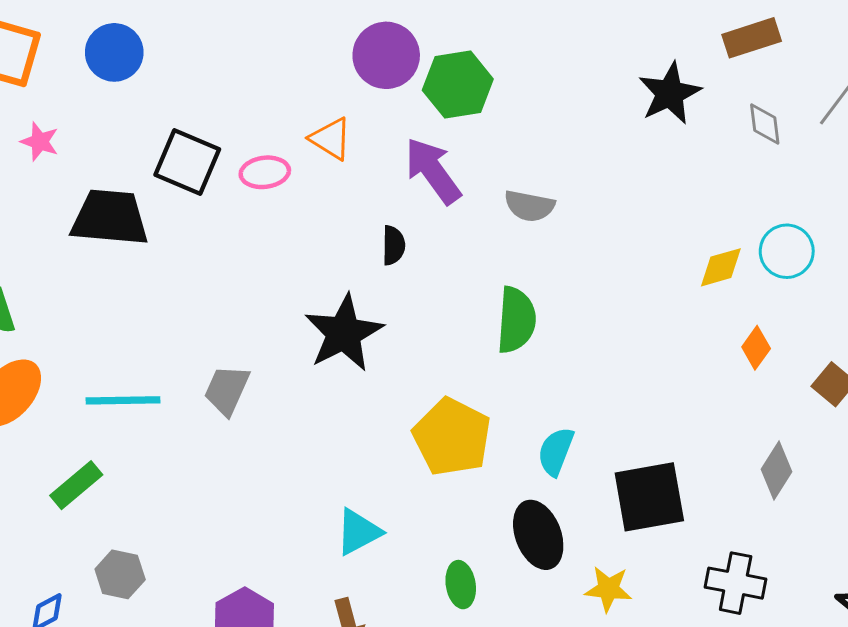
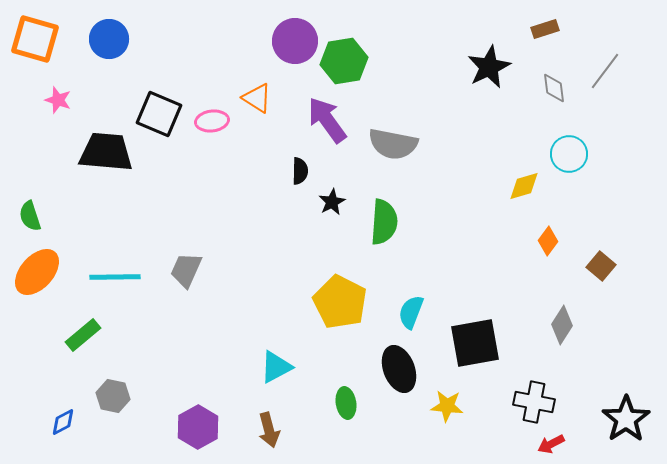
brown rectangle: (752, 38) -> (545, 29), size x0.7
gray semicircle: (529, 206) -> (393, 144), size x1.4
cyan circle: (787, 251) -> (569, 154), moved
black star: (344, 333) -> (332, 202), moved, size x0.5

